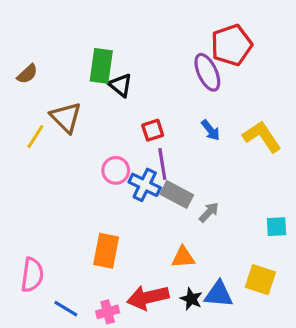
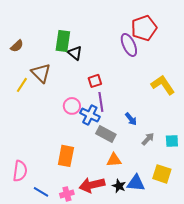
blue arrow: (211, 130) -> (131, 119), moved
gray rectangle: (177, 194) -> (106, 134), moved
gray arrow: (209, 212) -> (148, 139), moved

